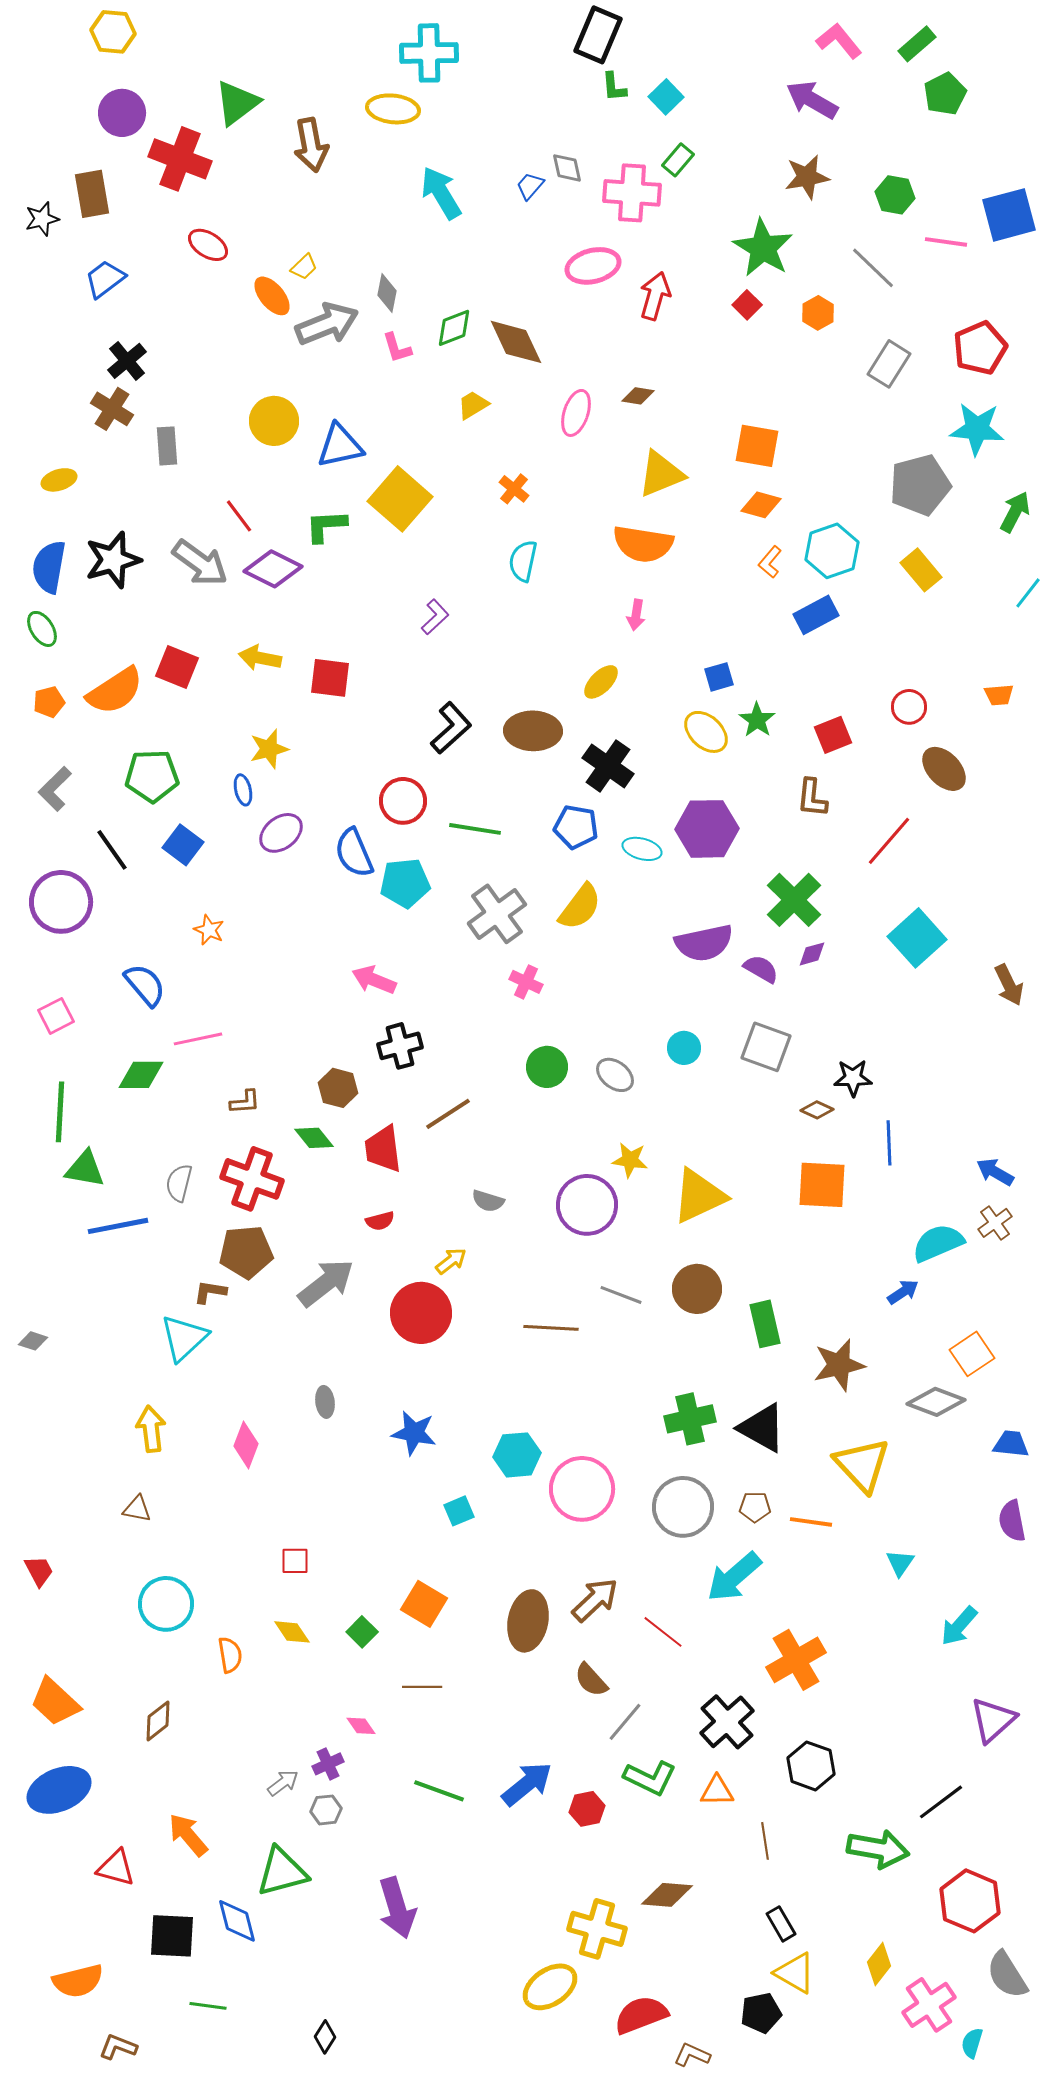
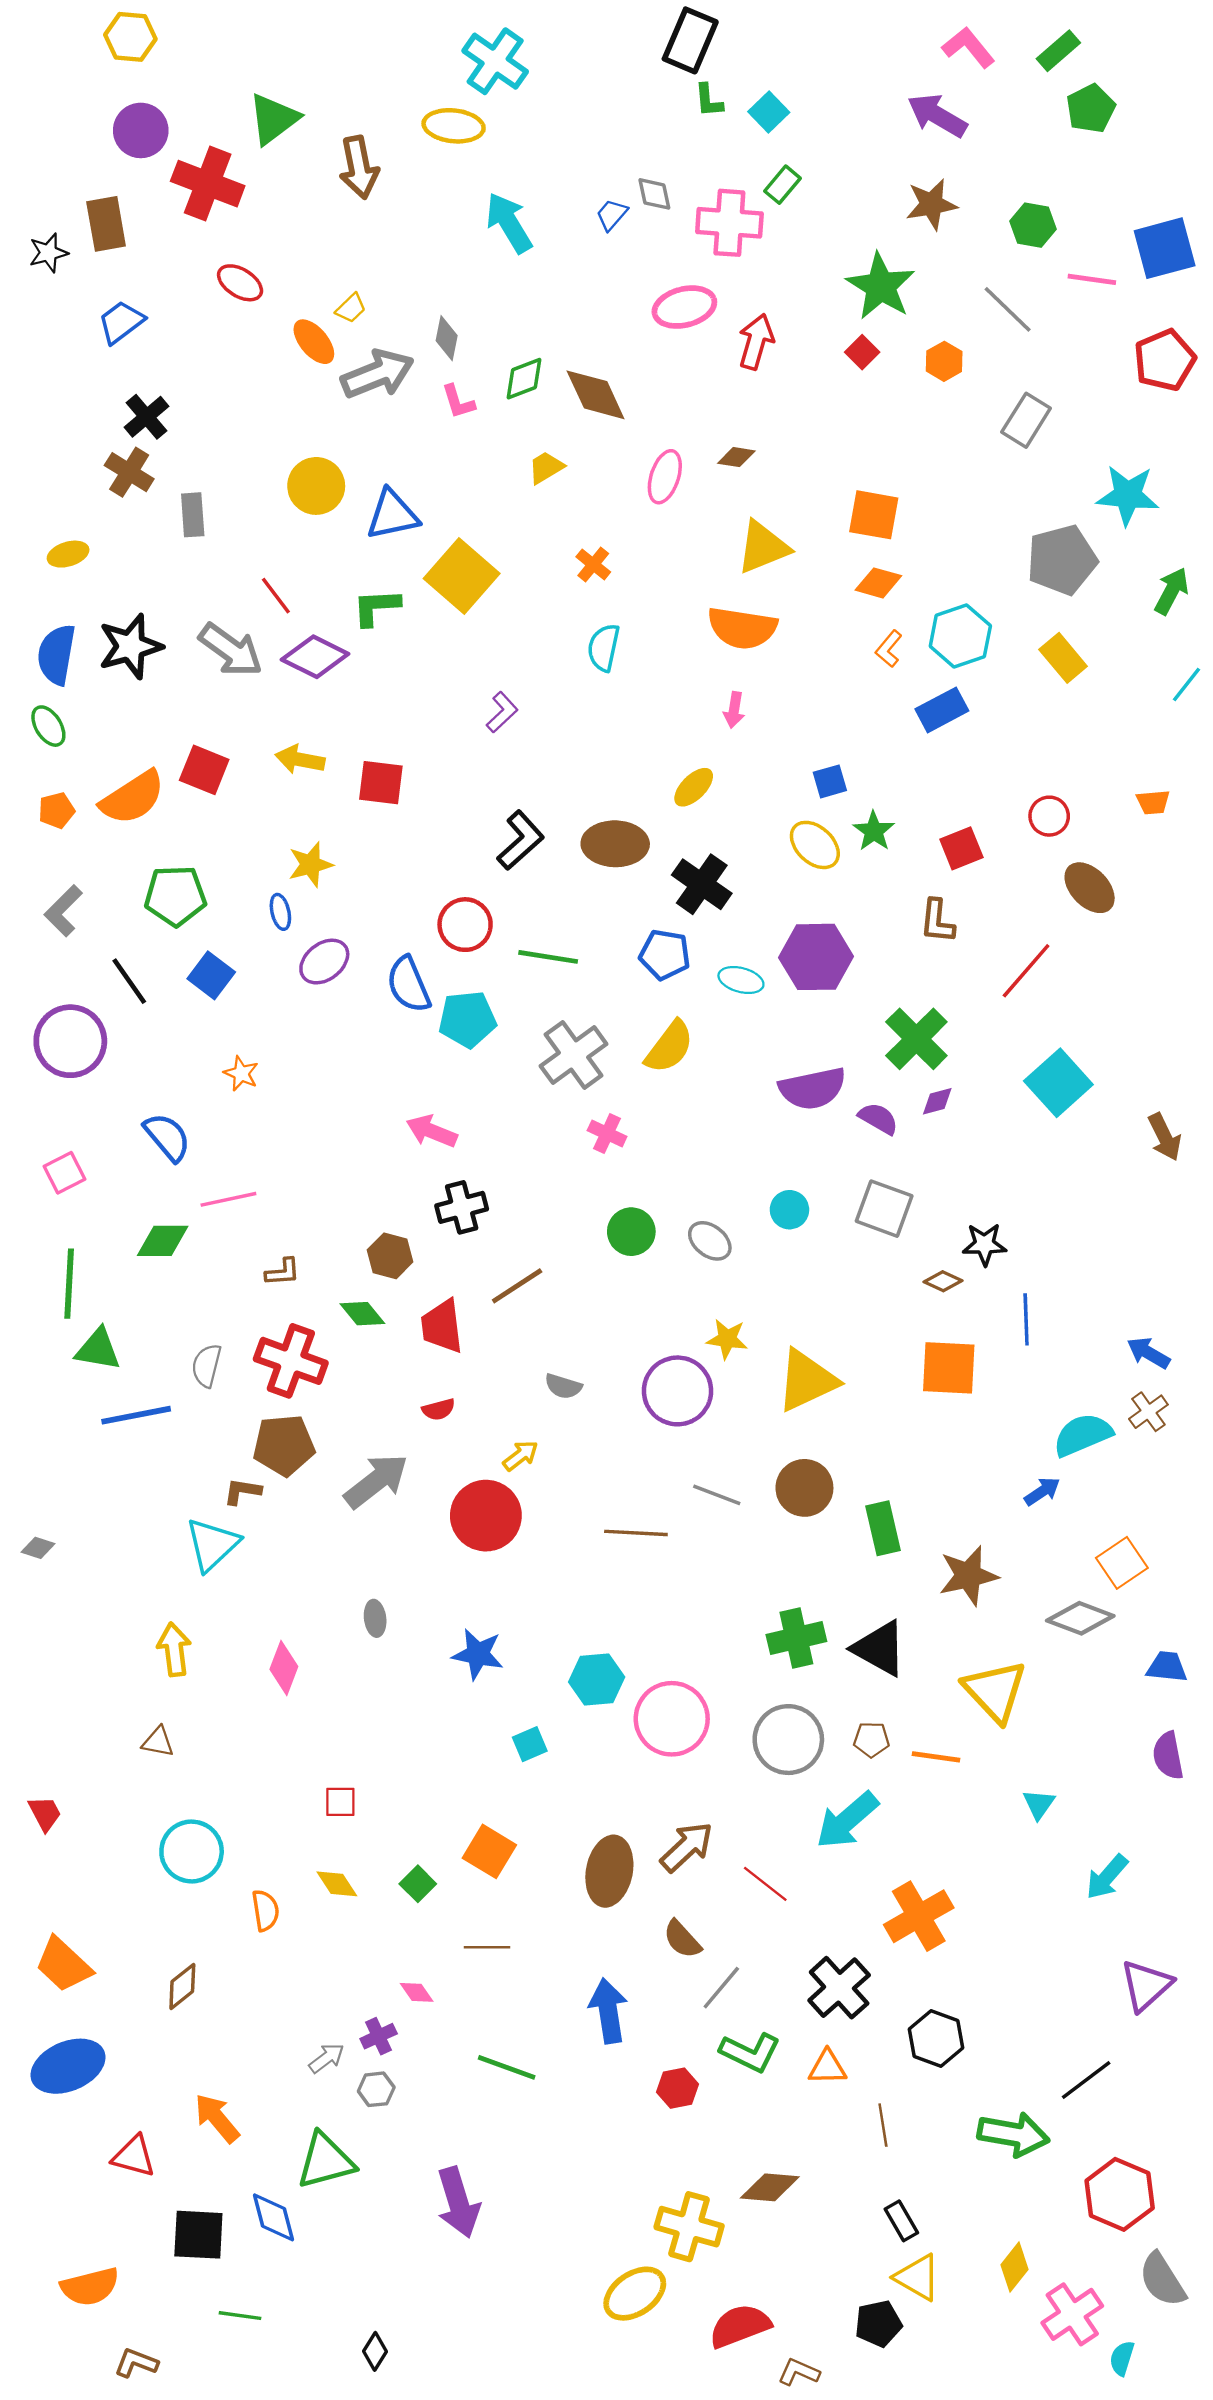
cyan cross: (429, 53) -> (495, 61), turned 36
red pentagon: (980, 348) -> (1165, 360), moved
blue arrow: (527, 1784) -> (608, 2011), moved, turned -60

